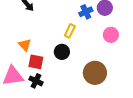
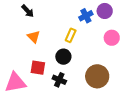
orange triangle: (25, 45) -> (34, 37), moved
black cross: (36, 81) -> (59, 80), moved

